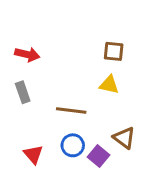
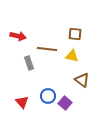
gray rectangle: (23, 92) -> (29, 63), moved
brown line: (71, 110) -> (47, 49), moved
brown triangle: (124, 138) -> (82, 80), moved

